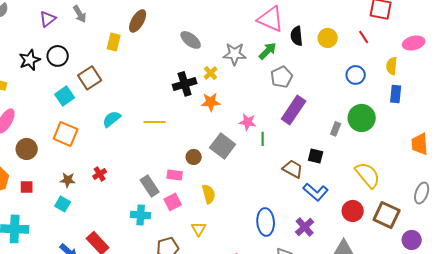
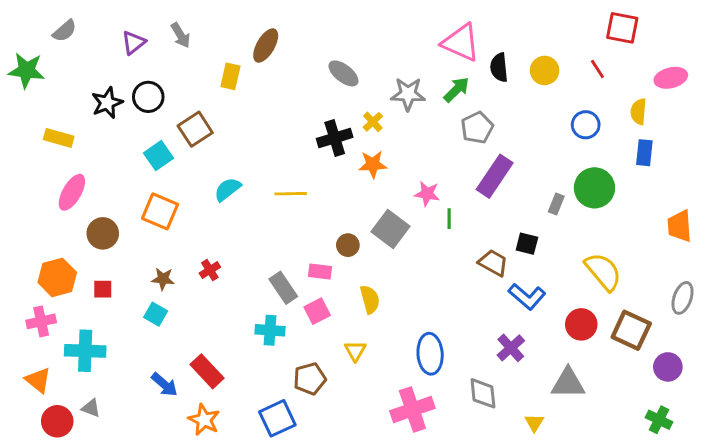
blue ellipse: (266, 222) -> (430, 354), moved

